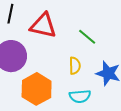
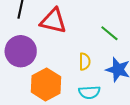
green line: (87, 37) -> (109, 33), moved

